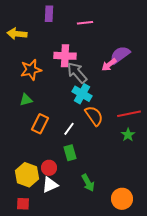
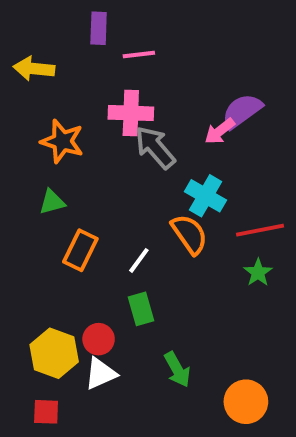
pink line: (85, 23) -> (139, 55), moved
orange star: (31, 70) -> (62, 141), turned 30
cyan cross: (82, 94) -> (206, 196), moved

